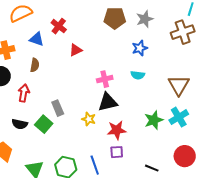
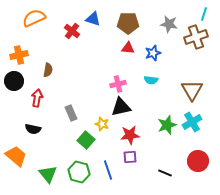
gray star: (145, 19) -> (169, 24), moved, turned 30
blue triangle: (37, 39) -> (93, 19), moved
red triangle: (76, 50) -> (128, 48), moved, turned 32
green square: (44, 124) -> (86, 140), moved

